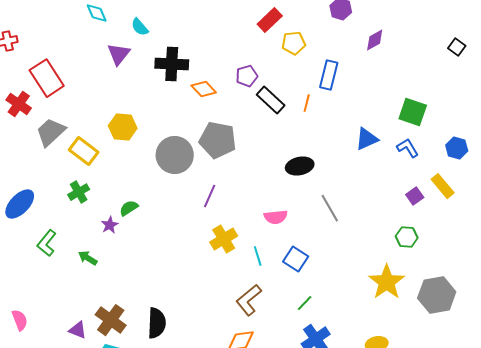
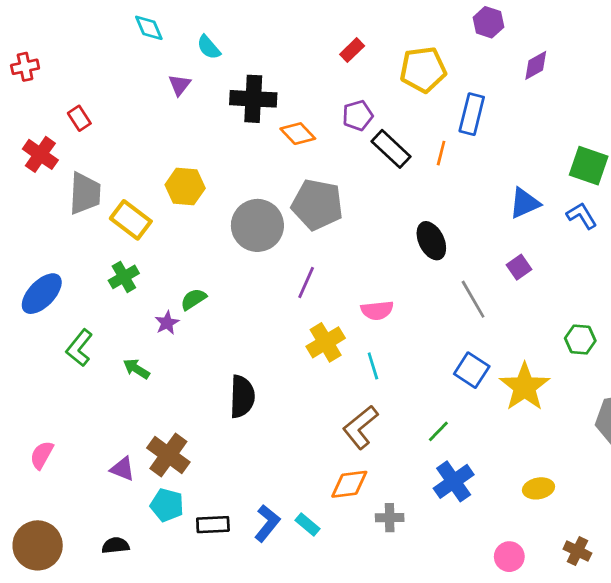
red rectangle: (270, 20) -> (352, 50), moved, size x0.7
yellow pentagon: (294, 43) -> (423, 70), size x1.4
purple triangle: (119, 54) -> (179, 85), size x0.7
red rectangle: (47, 78) -> (79, 118), size x0.5
gray trapezoid: (51, 132) -> (85, 193), turned 136
black ellipse: (300, 166) -> (431, 241), turned 76
purple square: (415, 196) -> (519, 267), moved
pink semicircle: (276, 217) -> (377, 310), moved
blue square: (296, 259) -> (472, 370), moved
yellow star: (387, 282) -> (525, 387), moved
pink semicircle: (20, 320) -> (42, 455), turned -130
black semicircle: (157, 323) -> (242, 397), moved

